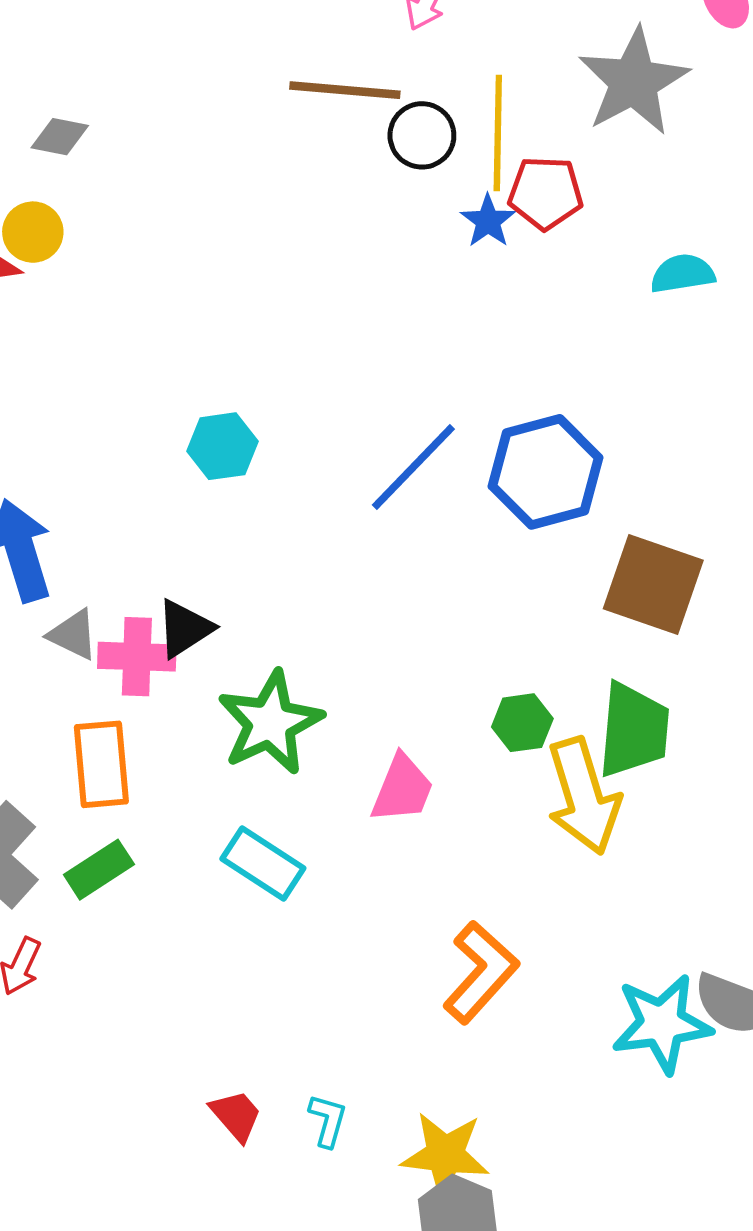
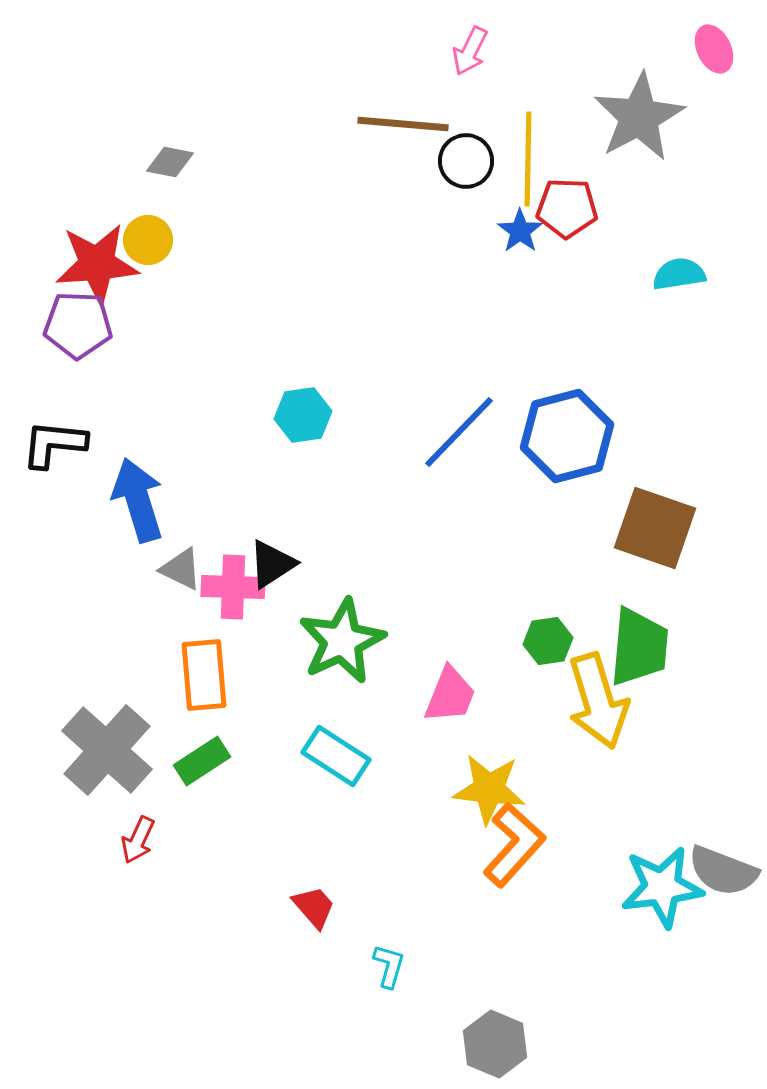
red trapezoid: (236, 1115) -> (314, 907), moved
yellow star: (445, 1155) -> (489, 789), moved

